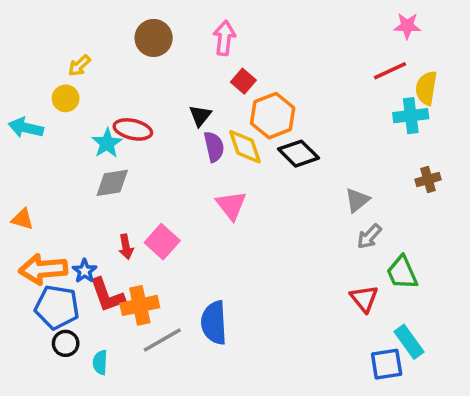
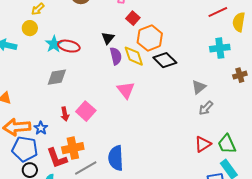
cyan cross: (411, 116) -> (220, 48), moved
cyan star: (107, 143) -> (54, 44), moved
green trapezoid: (402, 273) -> (227, 144), moved
red L-shape: (107, 295) -> (57, 158), moved
red triangle: (364, 299) -> (203, 144), turned 36

